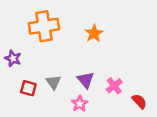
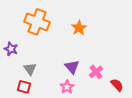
orange cross: (44, 26) -> (37, 22), turned 30
gray triangle: (53, 82) -> (30, 69), moved
red square: (28, 88) -> (24, 87), moved

